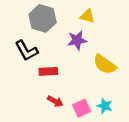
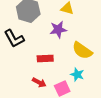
red rectangle: (48, 71) -> (45, 58), moved
cyan star: (105, 106) -> (77, 74), moved

